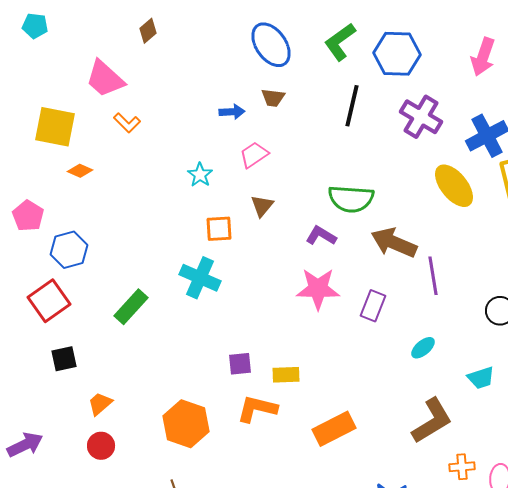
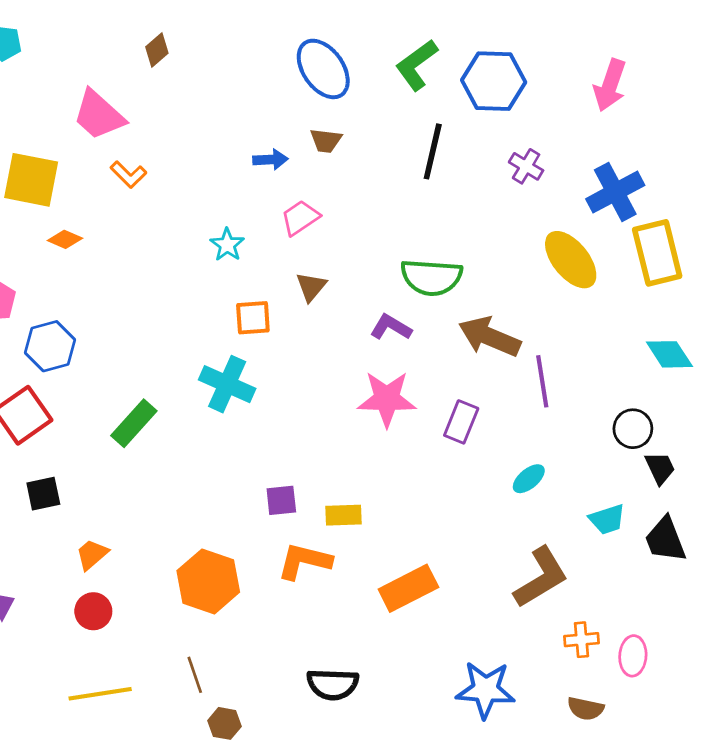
purple cross: (421, 117) -> (526, 166), size x0.6

